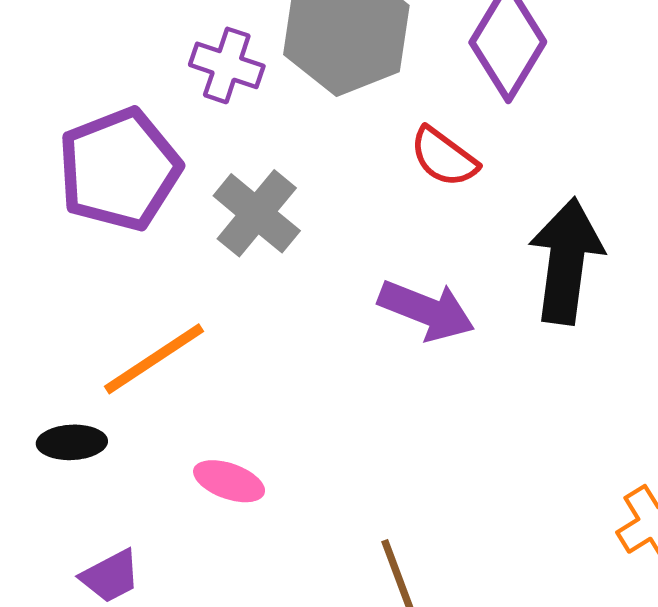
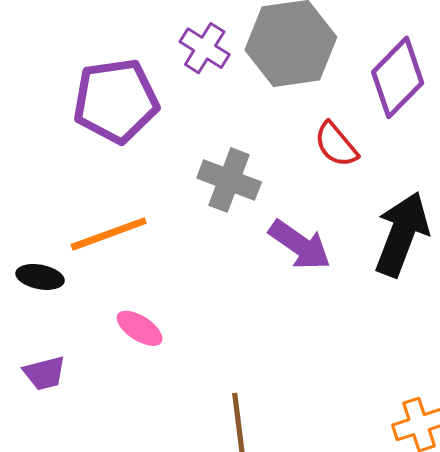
gray cross: (257, 213) -> (229, 180), moved, turned -32

